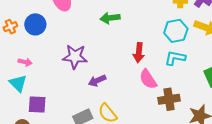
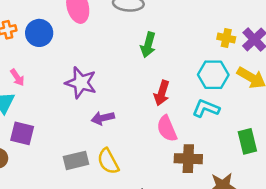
green arrow: (110, 18) -> (148, 45), moved, turned -78
pink arrow: (25, 62) -> (17, 77), turned 32

